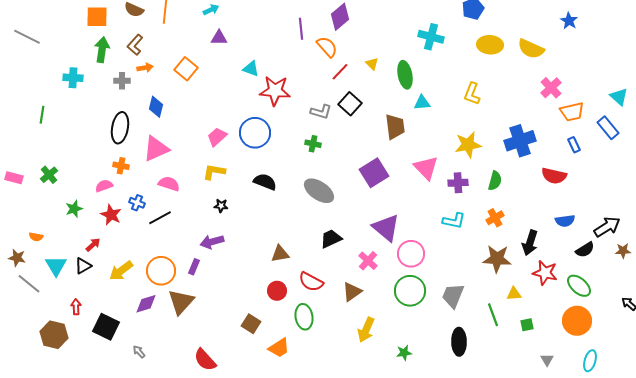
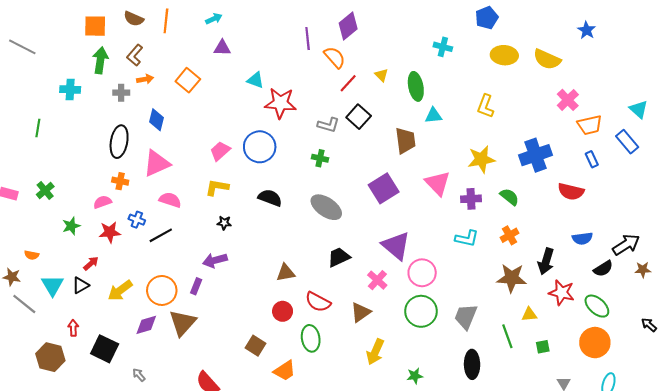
cyan cross: (431, 37) -> (443, 47), size x0.7
green semicircle: (495, 181) -> (510, 197), turned -66
red star: (111, 215) -> (110, 232), turned -30

